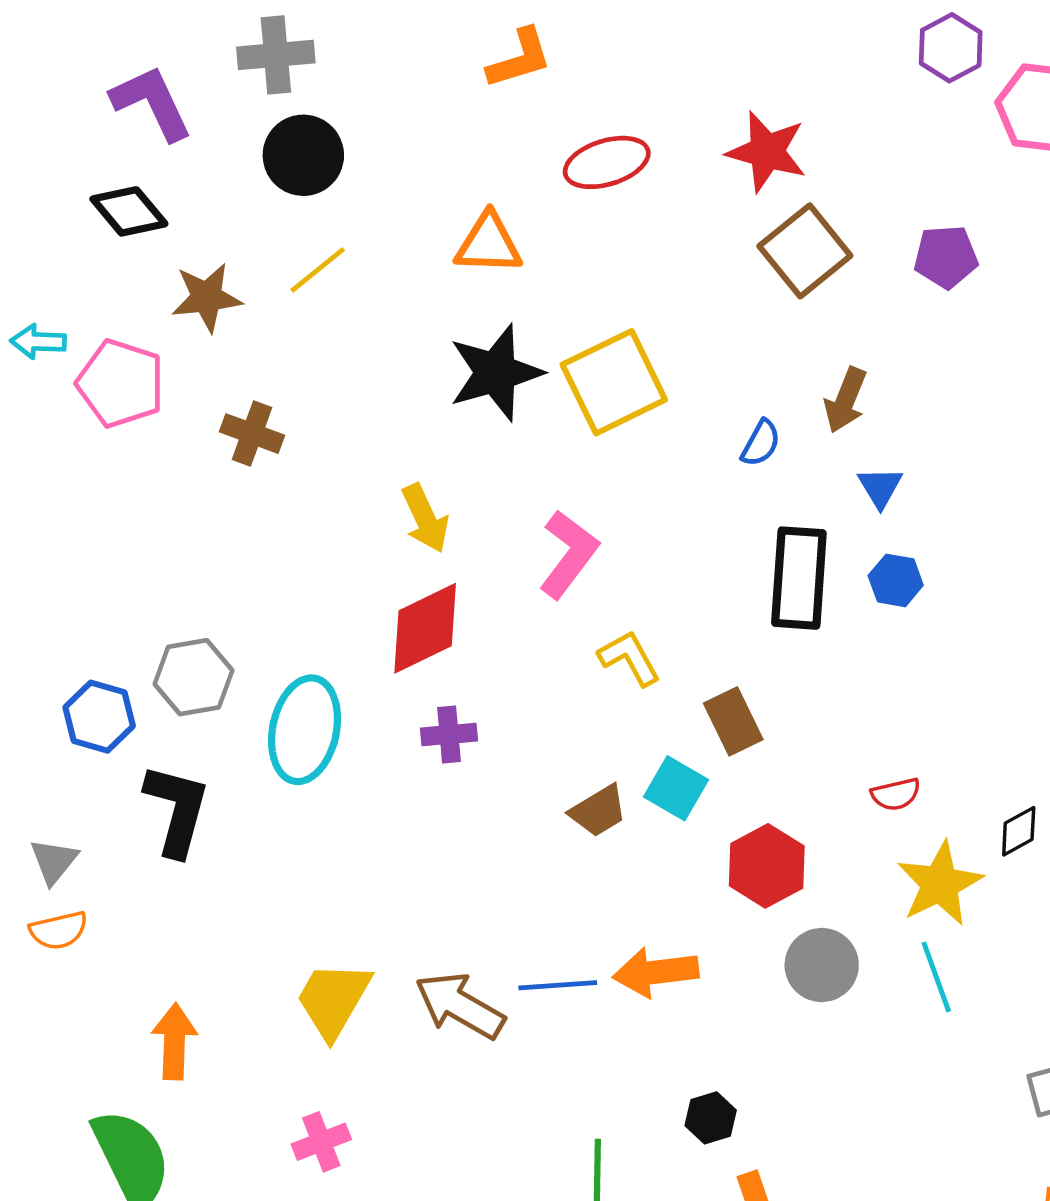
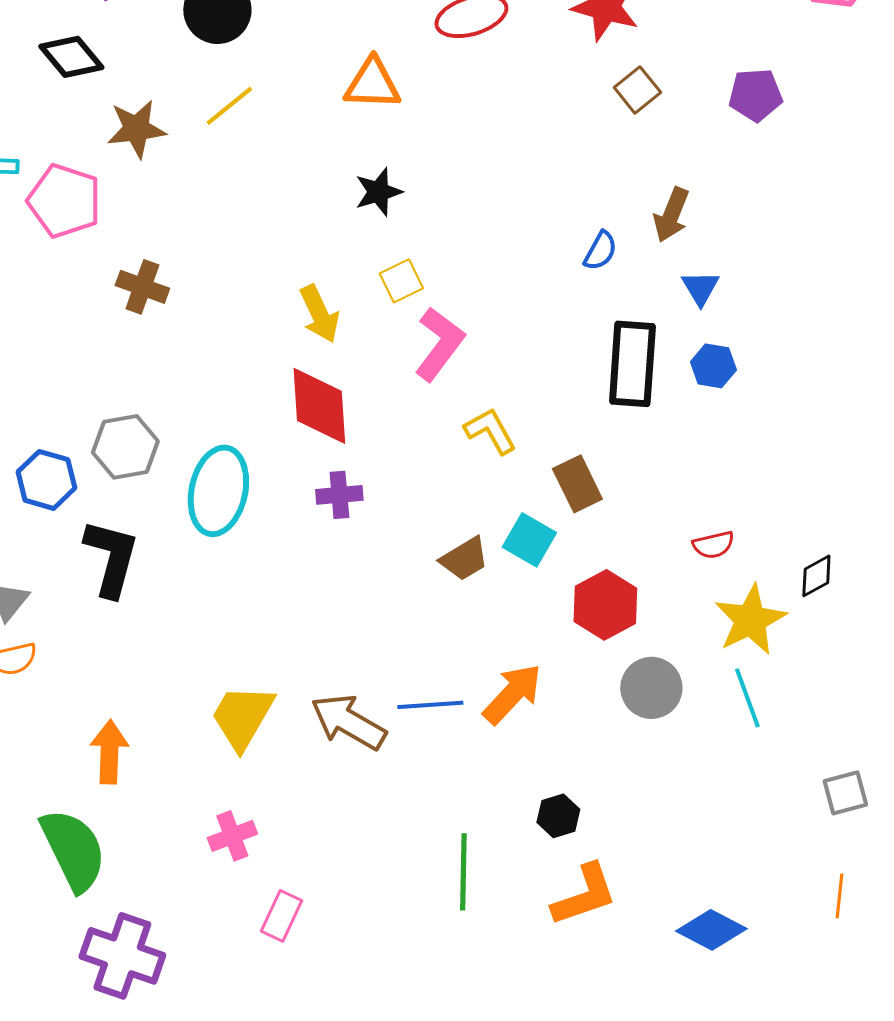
brown square: (805, 251) -> (637, 90), size x0.6
black star: (496, 373) -> (378, 192), size x0.6
yellow square: (614, 382) -> (401, 281), moved, size x0.5
brown cross: (252, 434) -> (142, 287), moved
red diamond: (425, 628) -> (319, 406), turned -68
orange arrow: (656, 972) -> (512, 694), turned 140

